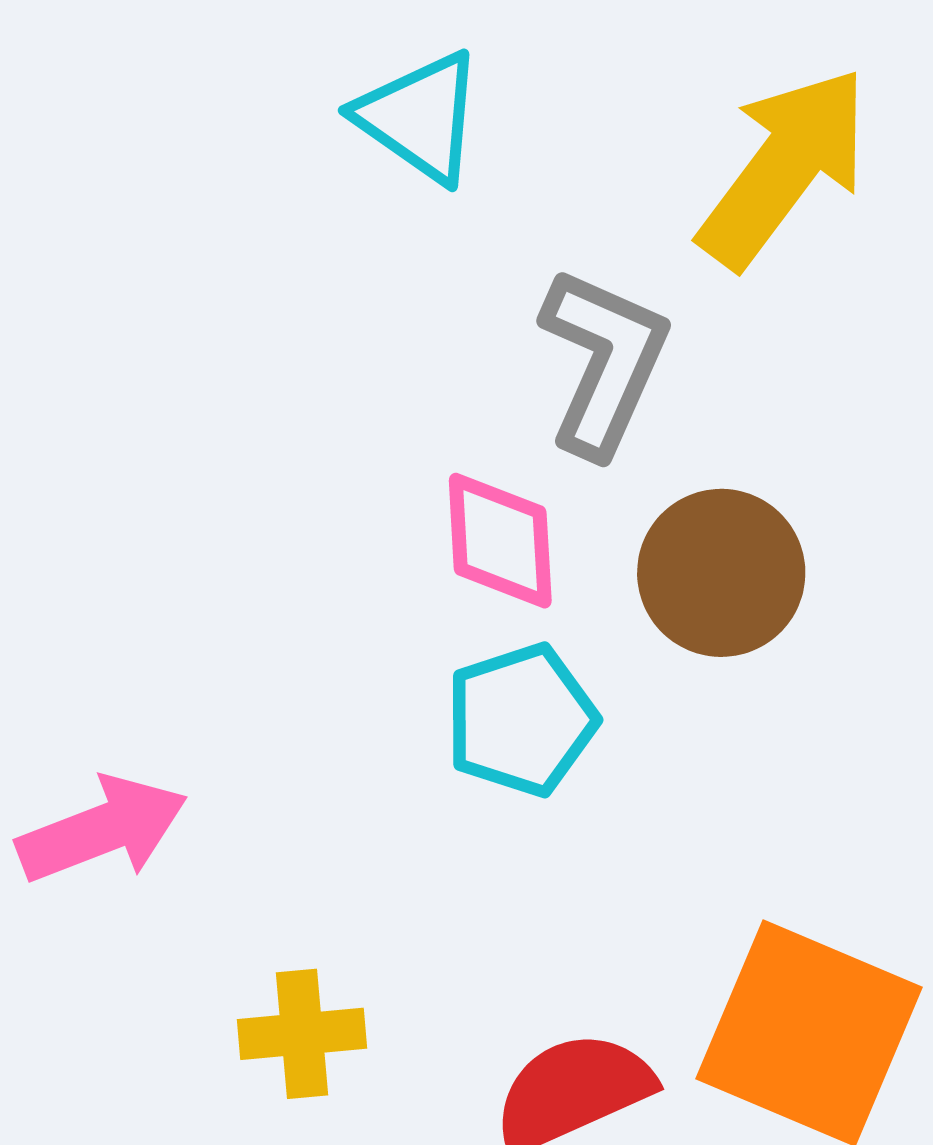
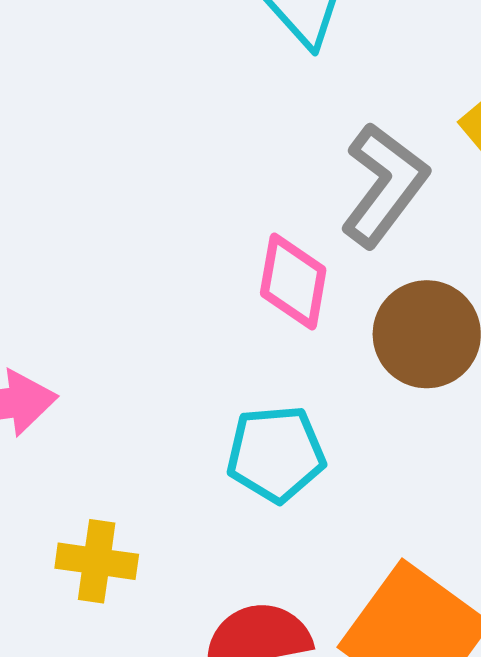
cyan pentagon: (521, 720) -> (276, 454), moved

